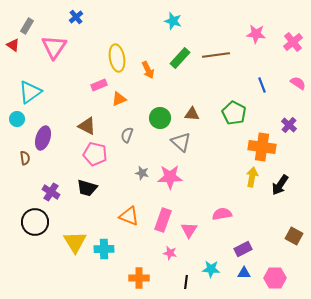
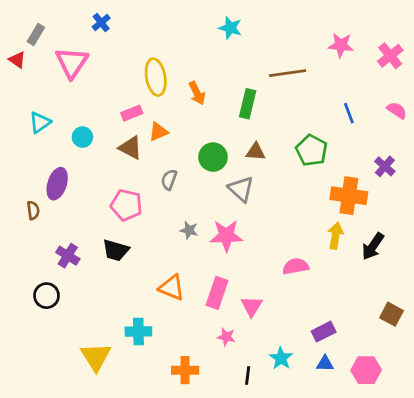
green rectangle: (180, 58) -> (248, 104), moved, turned -30
cyan triangle: (30, 92) -> (40, 122), size x0.7
cyan circle: (17, 119) -> (82, 137), moved
brown triangle: (87, 126) -> (130, 148), moved
pink semicircle: (222, 214) -> (296, 266), moved
black circle: (35, 222) -> (46, 296), size x0.7
yellow triangle: (75, 242) -> (96, 357), moved
cyan star: (211, 269) -> (281, 358), turned 30

